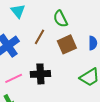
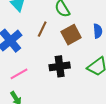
black cross: (40, 74) -> (60, 66), moved

